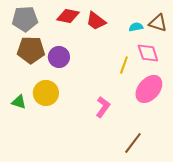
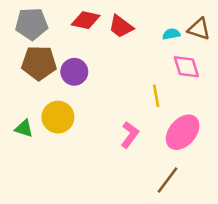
yellow line: (124, 65) -> (156, 96), moved, turned -30
pink ellipse: (149, 89) -> (183, 132), moved

